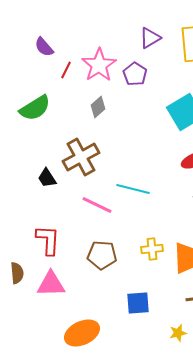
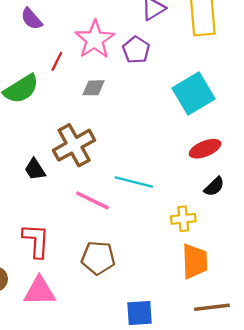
red line: (66, 70) -> (57, 61), moved
gray diamond: (98, 107) -> (94, 88), turned 40
yellow cross: (152, 249) -> (183, 219), moved

